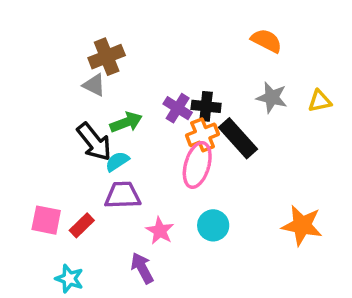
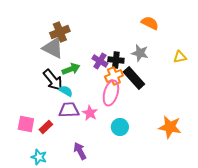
gray triangle: (94, 85) -> (53, 48), size x1.6
gray star: (272, 97) -> (140, 53), moved
cyan semicircle: (117, 161) -> (66, 91), turned 64
pink star: (160, 231) -> (90, 113), moved

